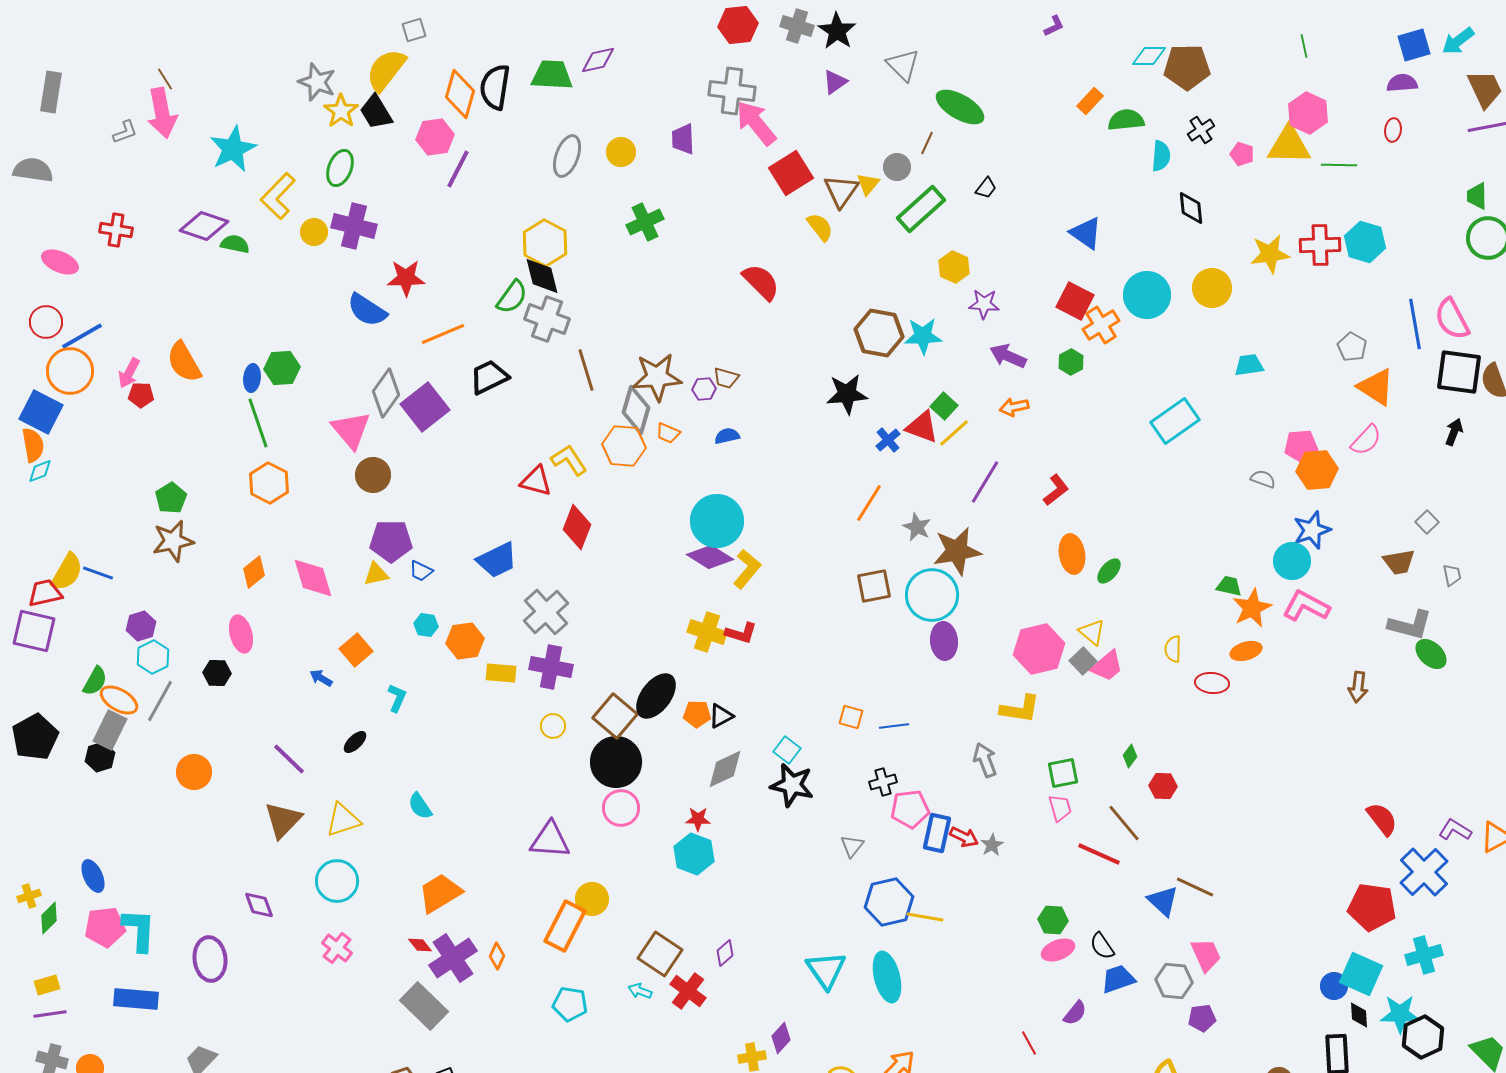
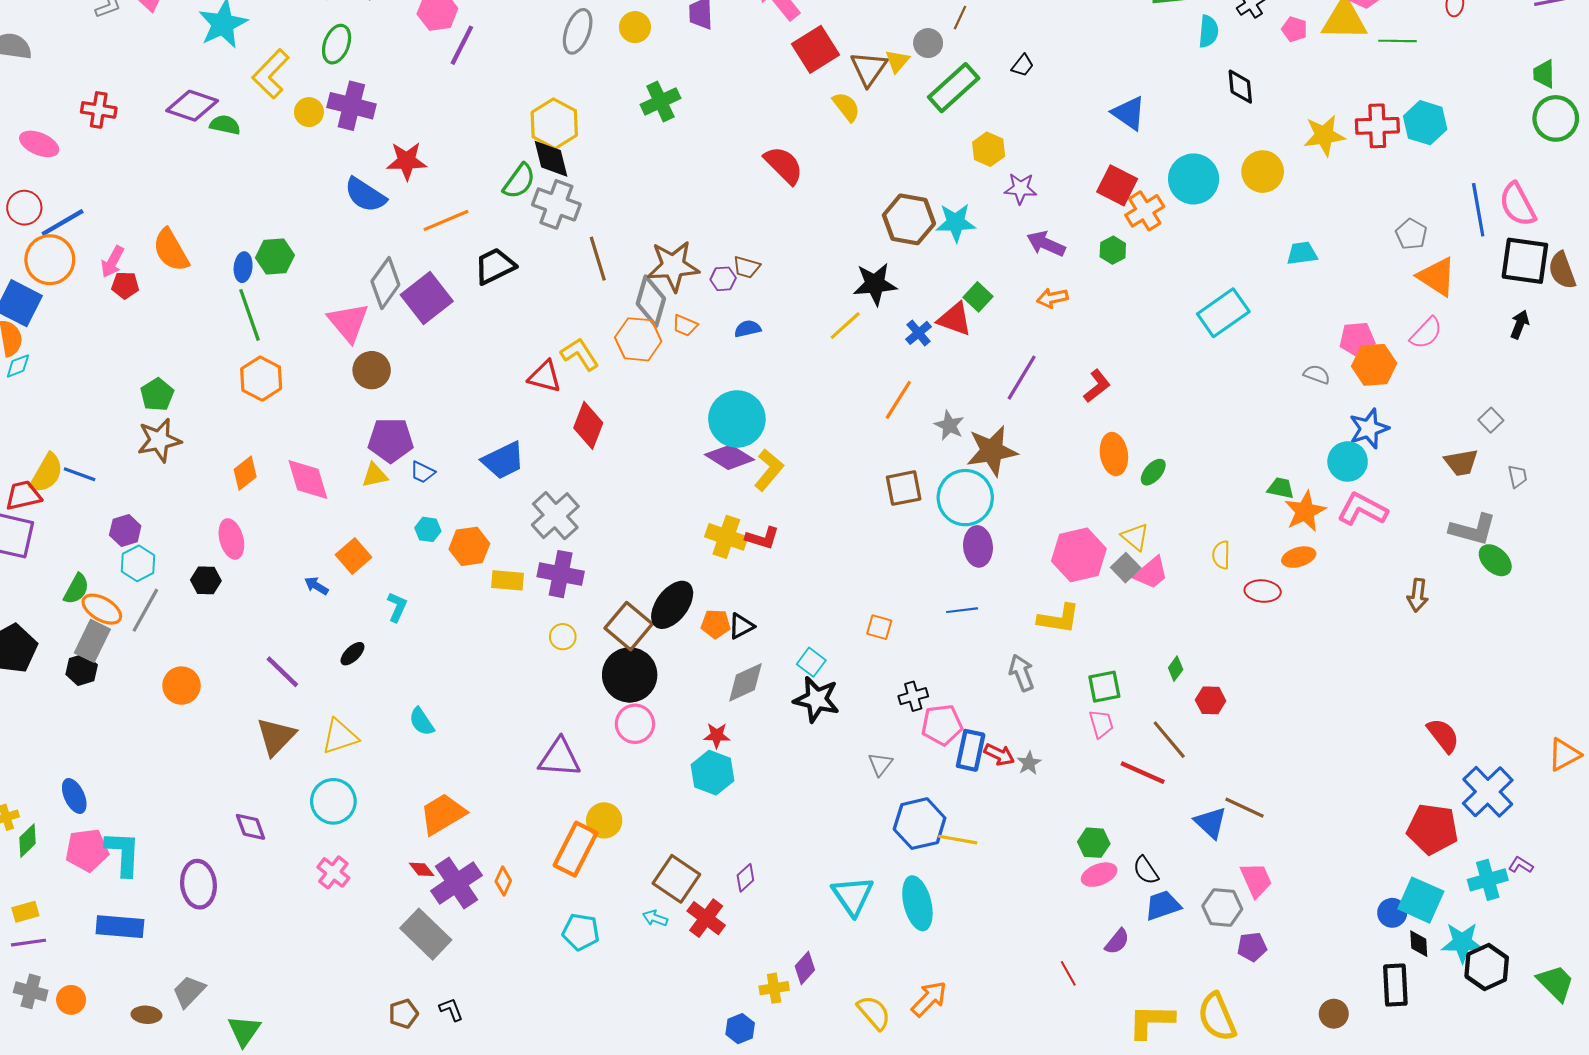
yellow line: (954, 433) -> (845, 326), moved
blue line: (894, 726) -> (962, 610), moved
purple L-shape: (1455, 830) -> (1521, 865), moved, size x0.7

